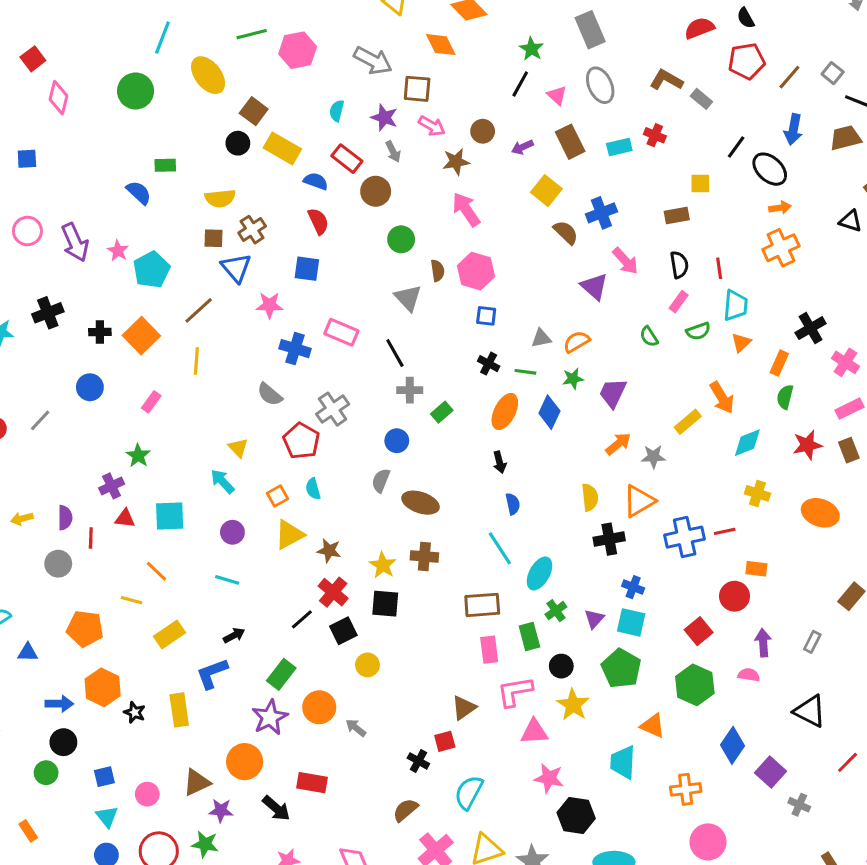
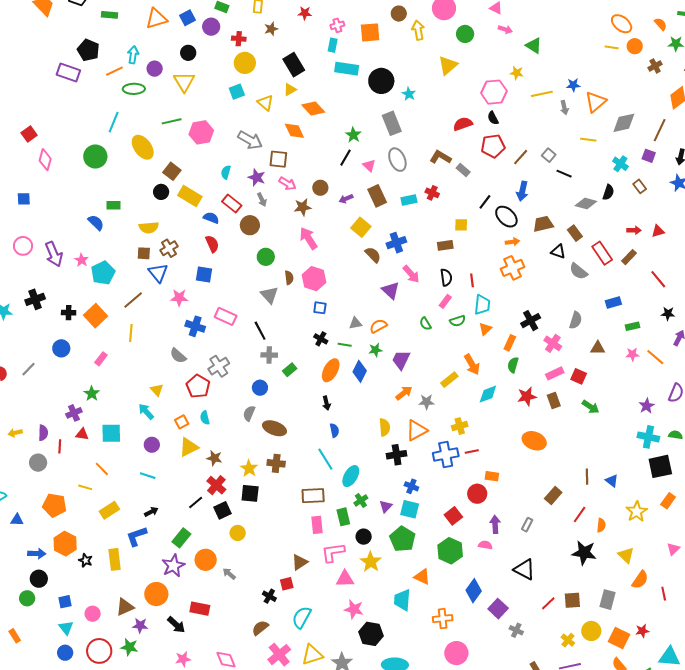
brown trapezoid: (846, 138) -> (543, 224), moved
yellow cross: (757, 493) -> (460, 426), moved, turned -35

